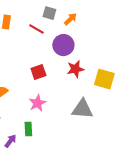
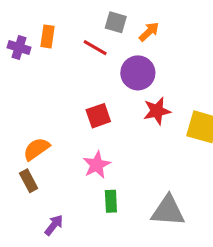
gray triangle: (82, 109) -> (168, 211), moved
green rectangle: (28, 129) -> (111, 201), moved

